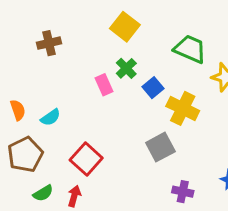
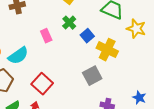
pink rectangle: (104, 85) -> (46, 36), moved
cyan semicircle: (51, 117) -> (18, 56), size x1.5

